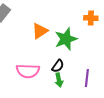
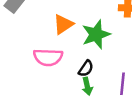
pink semicircle: (28, 71) -> (48, 57), moved

